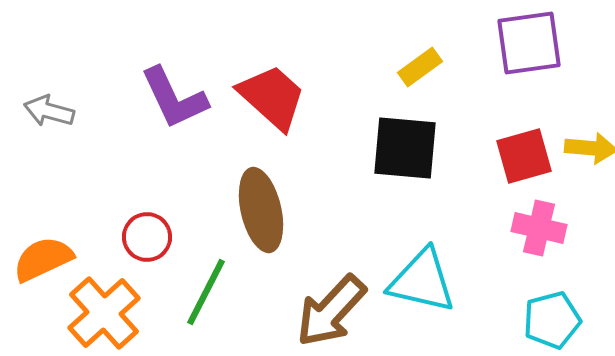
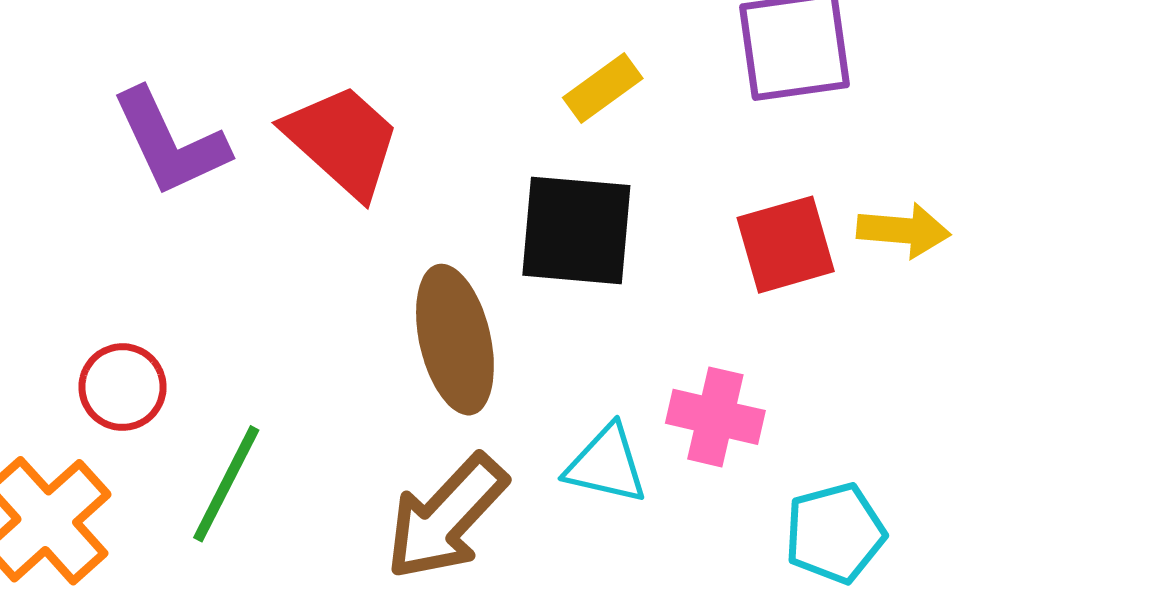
brown ellipse: (261, 210) -> (455, 340), moved
pink cross: (539, 228) -> (715, 417), moved
cyan triangle: (422, 281) -> (606, 464), size x0.7

